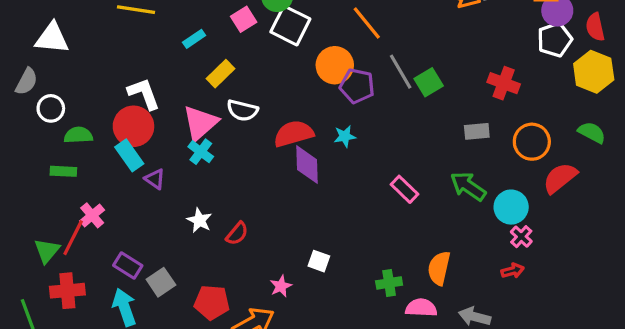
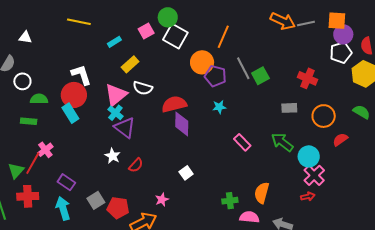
orange line: (367, 23) -> (223, 37), turned 60
white triangle: (52, 38) -> (25, 37), size x0.6
cyan star: (345, 136) -> (219, 107), moved
red semicircle: (560, 178) -> (340, 140), size x0.7
purple triangle: (155, 179) -> (125, 128), moved, size x1.6
pink cross: (521, 237) -> (314, 175), size x1.5
white square: (319, 261) -> (186, 173), moved, turned 32
gray square: (161, 282) -> (96, 200), moved

